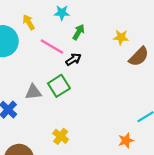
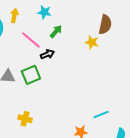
yellow arrow: (29, 22) -> (14, 16), turned 32
brown semicircle: (139, 57) -> (105, 25), moved, turned -42
yellow cross: (61, 136) -> (25, 119), turned -32

